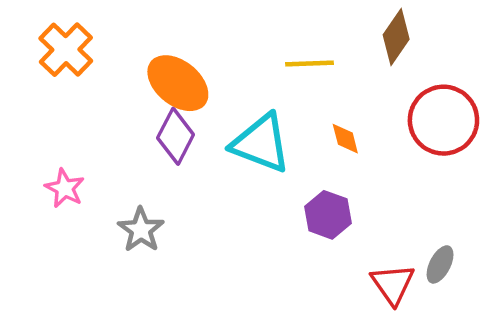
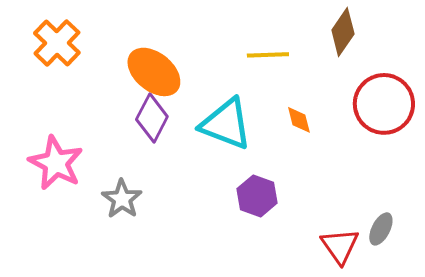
pink star: (65, 188) -> (56, 163), size x1.6
purple hexagon: (328, 215) -> (257, 196), moved

